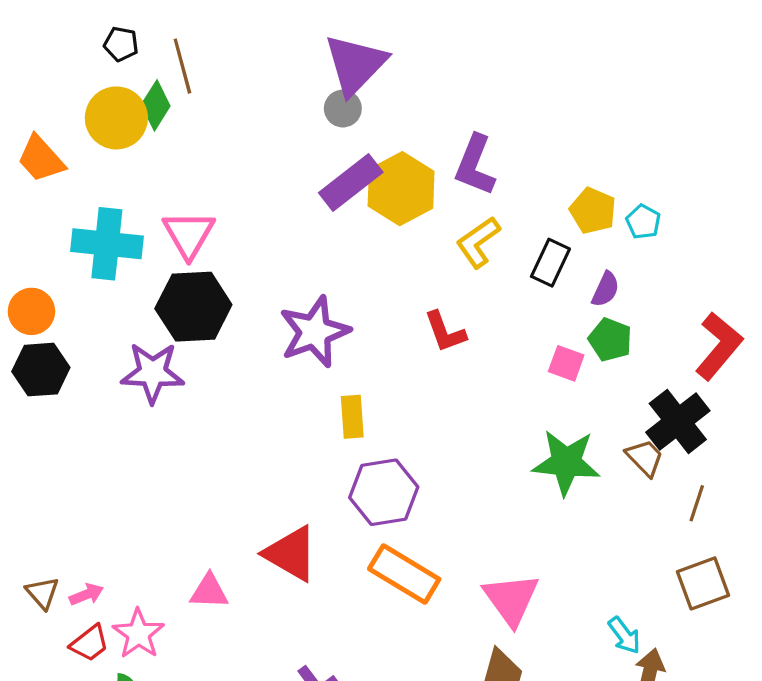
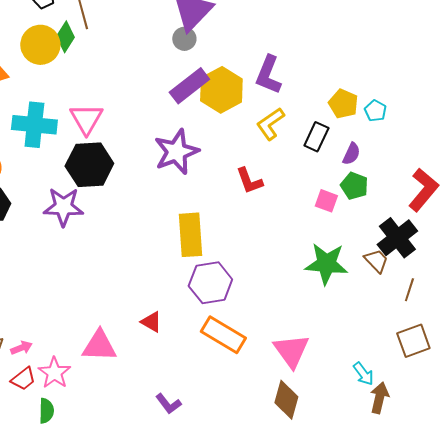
purple star: (315, 332) -> (176, 152), moved
yellow rectangle: (352, 417) -> (190, 235), size x1.6
red triangle: (291, 554) -> (151, 322), size x0.6
pink triangle: (209, 591) -> (99, 346), size x1.4

